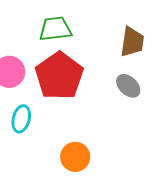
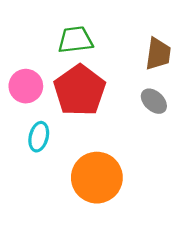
orange circle: (75, 157) -> (97, 178), size x1.6

